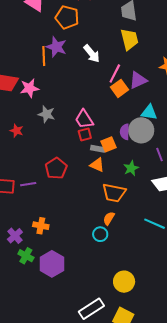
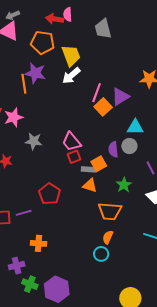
yellow trapezoid: (129, 39) -> (71, 56), moved
white arrow: (92, 54) -> (71, 76), turned 96
gray circle: (141, 130) -> (129, 146), size x0.6
orange cross: (41, 226) -> (38, 243), moved
purple cross: (15, 236) -> (17, 266), turned 35

